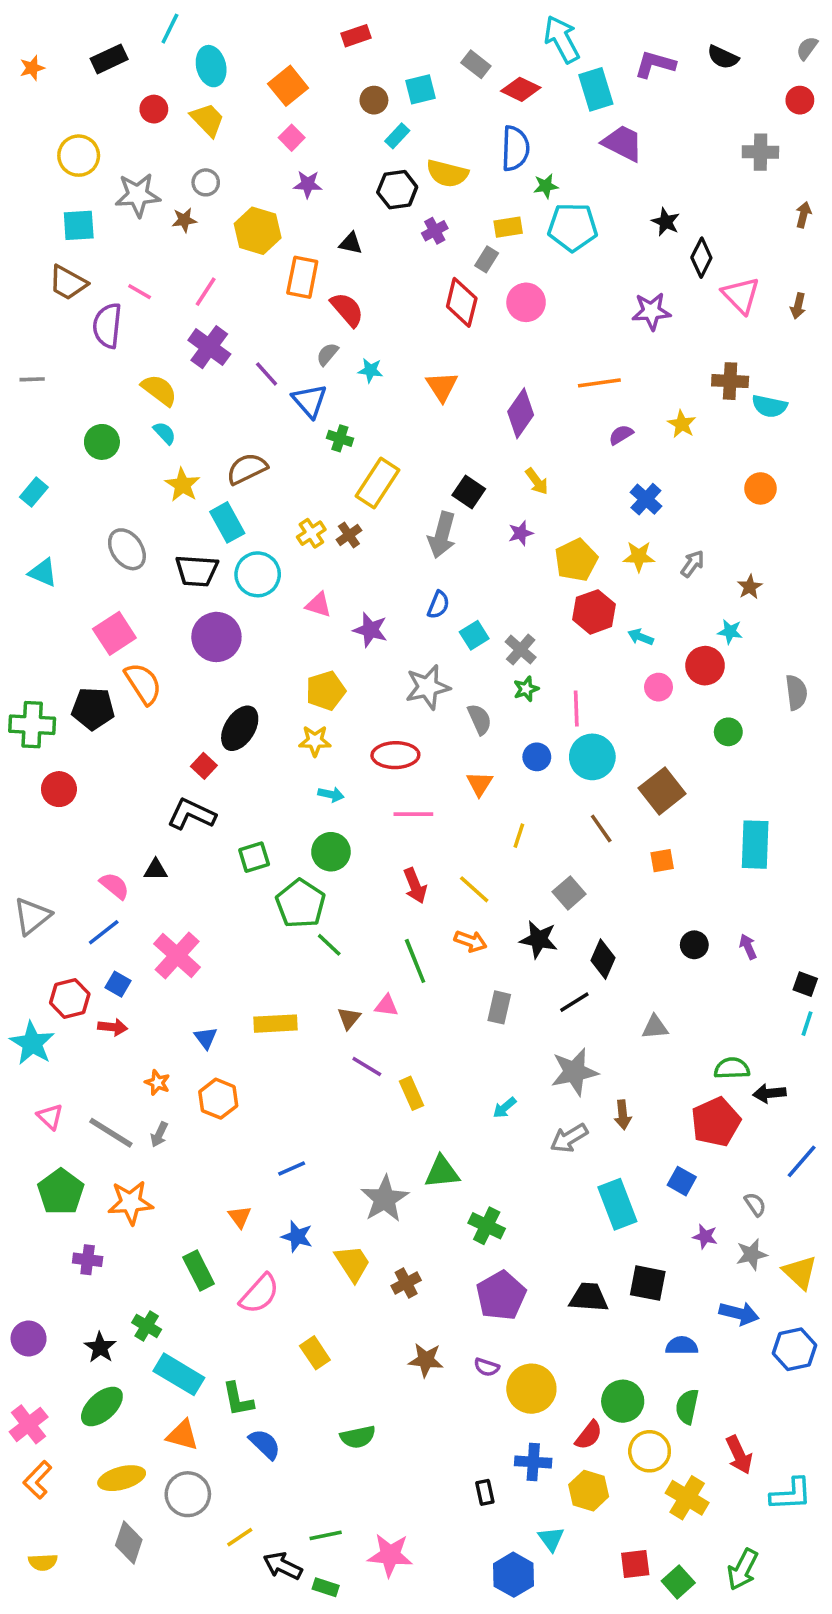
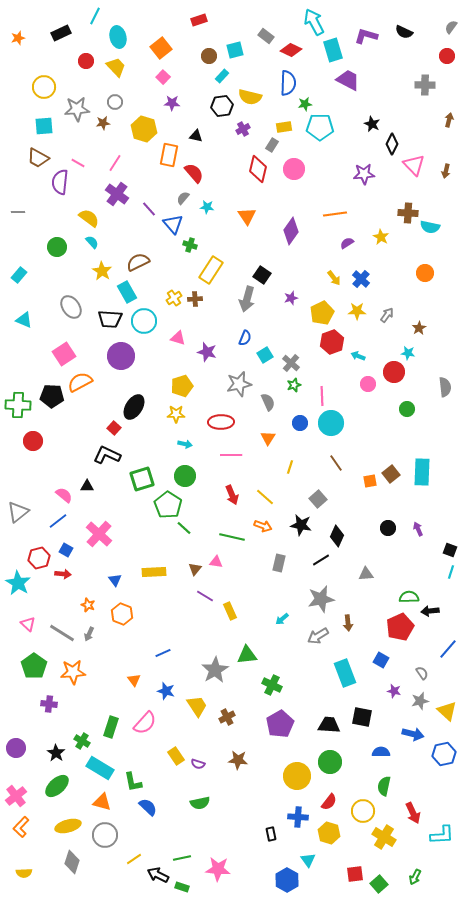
yellow arrow: (537, 481) -> (334, 278), moved
brown cross: (349, 535) -> (195, 299), turned 32
orange semicircle: (143, 684) -> (80, 382), turned -85
brown square: (662, 791) -> (391, 474), moved, size x0.7
green square: (254, 857) -> (142, 479), size x1.4
green line: (415, 961) -> (232, 537), turned -55
green rectangle: (199, 1271) -> (111, 727), moved, turned 45
purple semicircle: (487, 1367) -> (198, 764), moved
green circle: (623, 1401) -> (330, 762), moved
green arrow: (743, 1569) -> (415, 877), size x0.7

